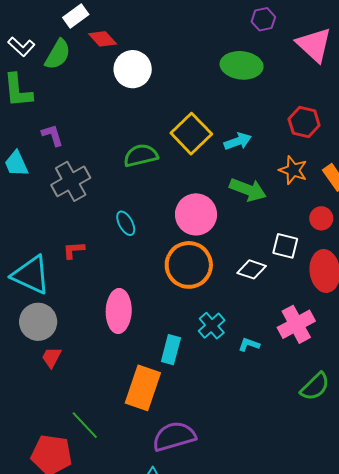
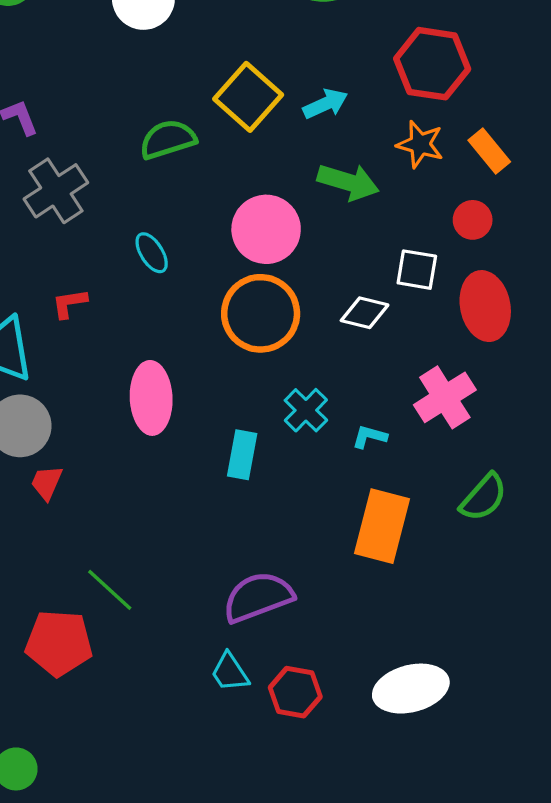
red hexagon: (304, 122) -> (432, 64), size x1.4
orange rectangle: (143, 388) -> (382, 526), moved

